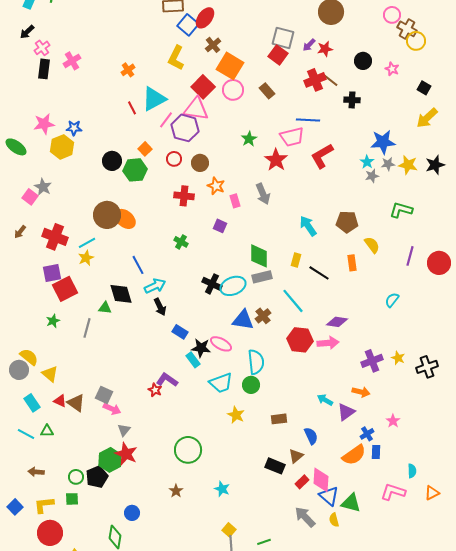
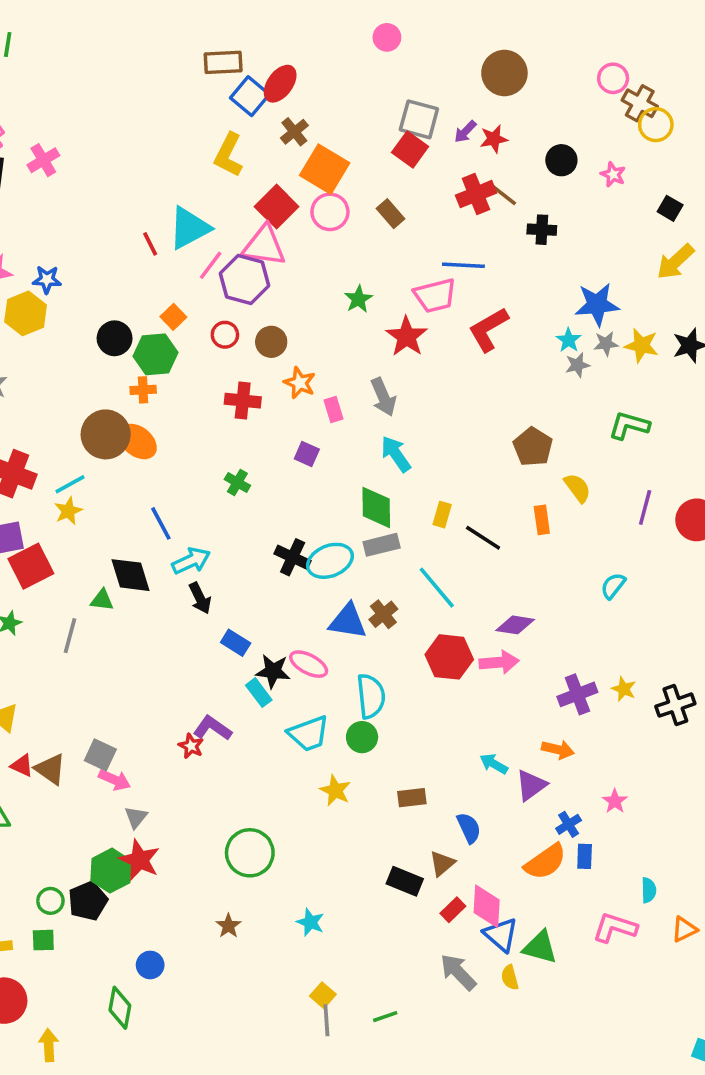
orange cross: (128, 70) -> (143, 390), moved, turned 32
brown pentagon: (347, 222) -> (533, 447), turned 30
cyan arrow: (308, 226) -> (396, 454), moved

